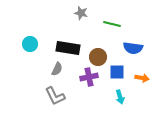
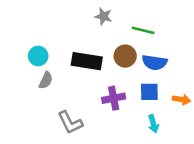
blue semicircle: (133, 48) -> (155, 62), moved
brown circle: (98, 57) -> (125, 56), moved
gray semicircle: (57, 69) -> (46, 80), moved

